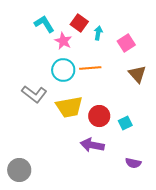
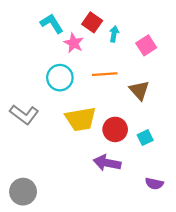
cyan circle: (63, 70) -> (60, 78), moved
brown triangle: (137, 74) -> (139, 90), moved
gray L-shape: (34, 94) -> (24, 114), moved

